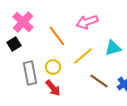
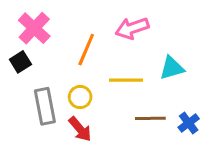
orange line: (57, 36) -> (86, 50), turned 60
yellow line: (83, 56) -> (126, 80), turned 40
brown line: (99, 81) -> (150, 118), turned -36

